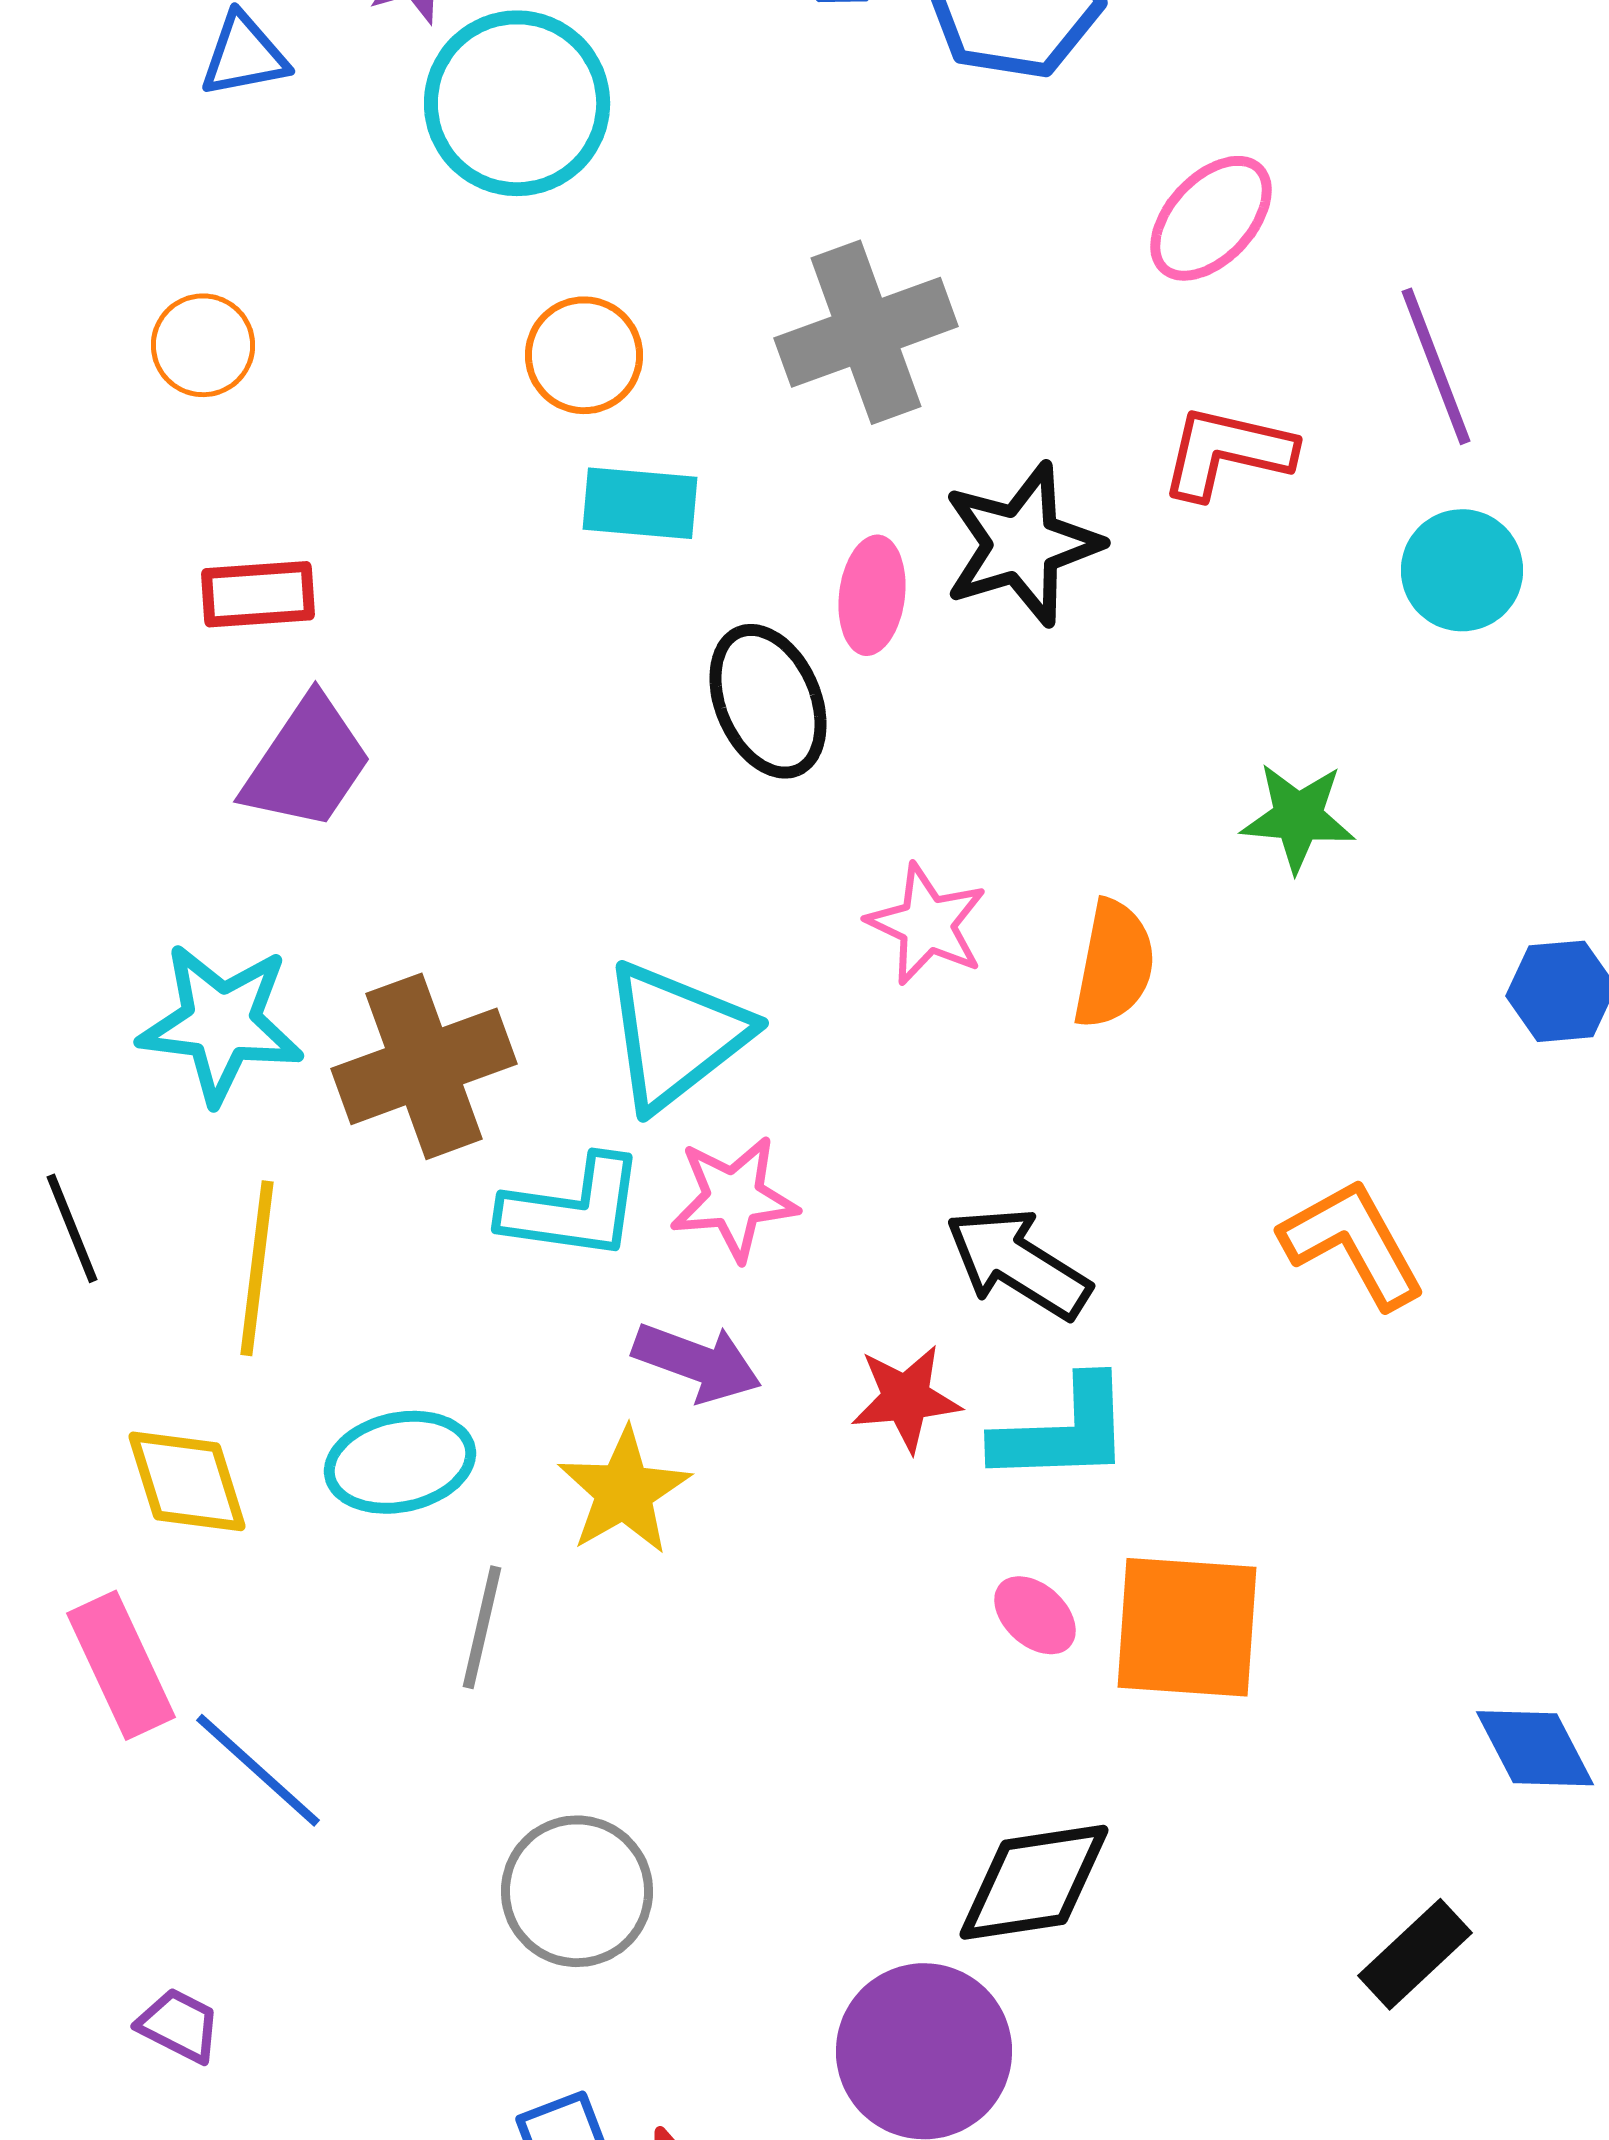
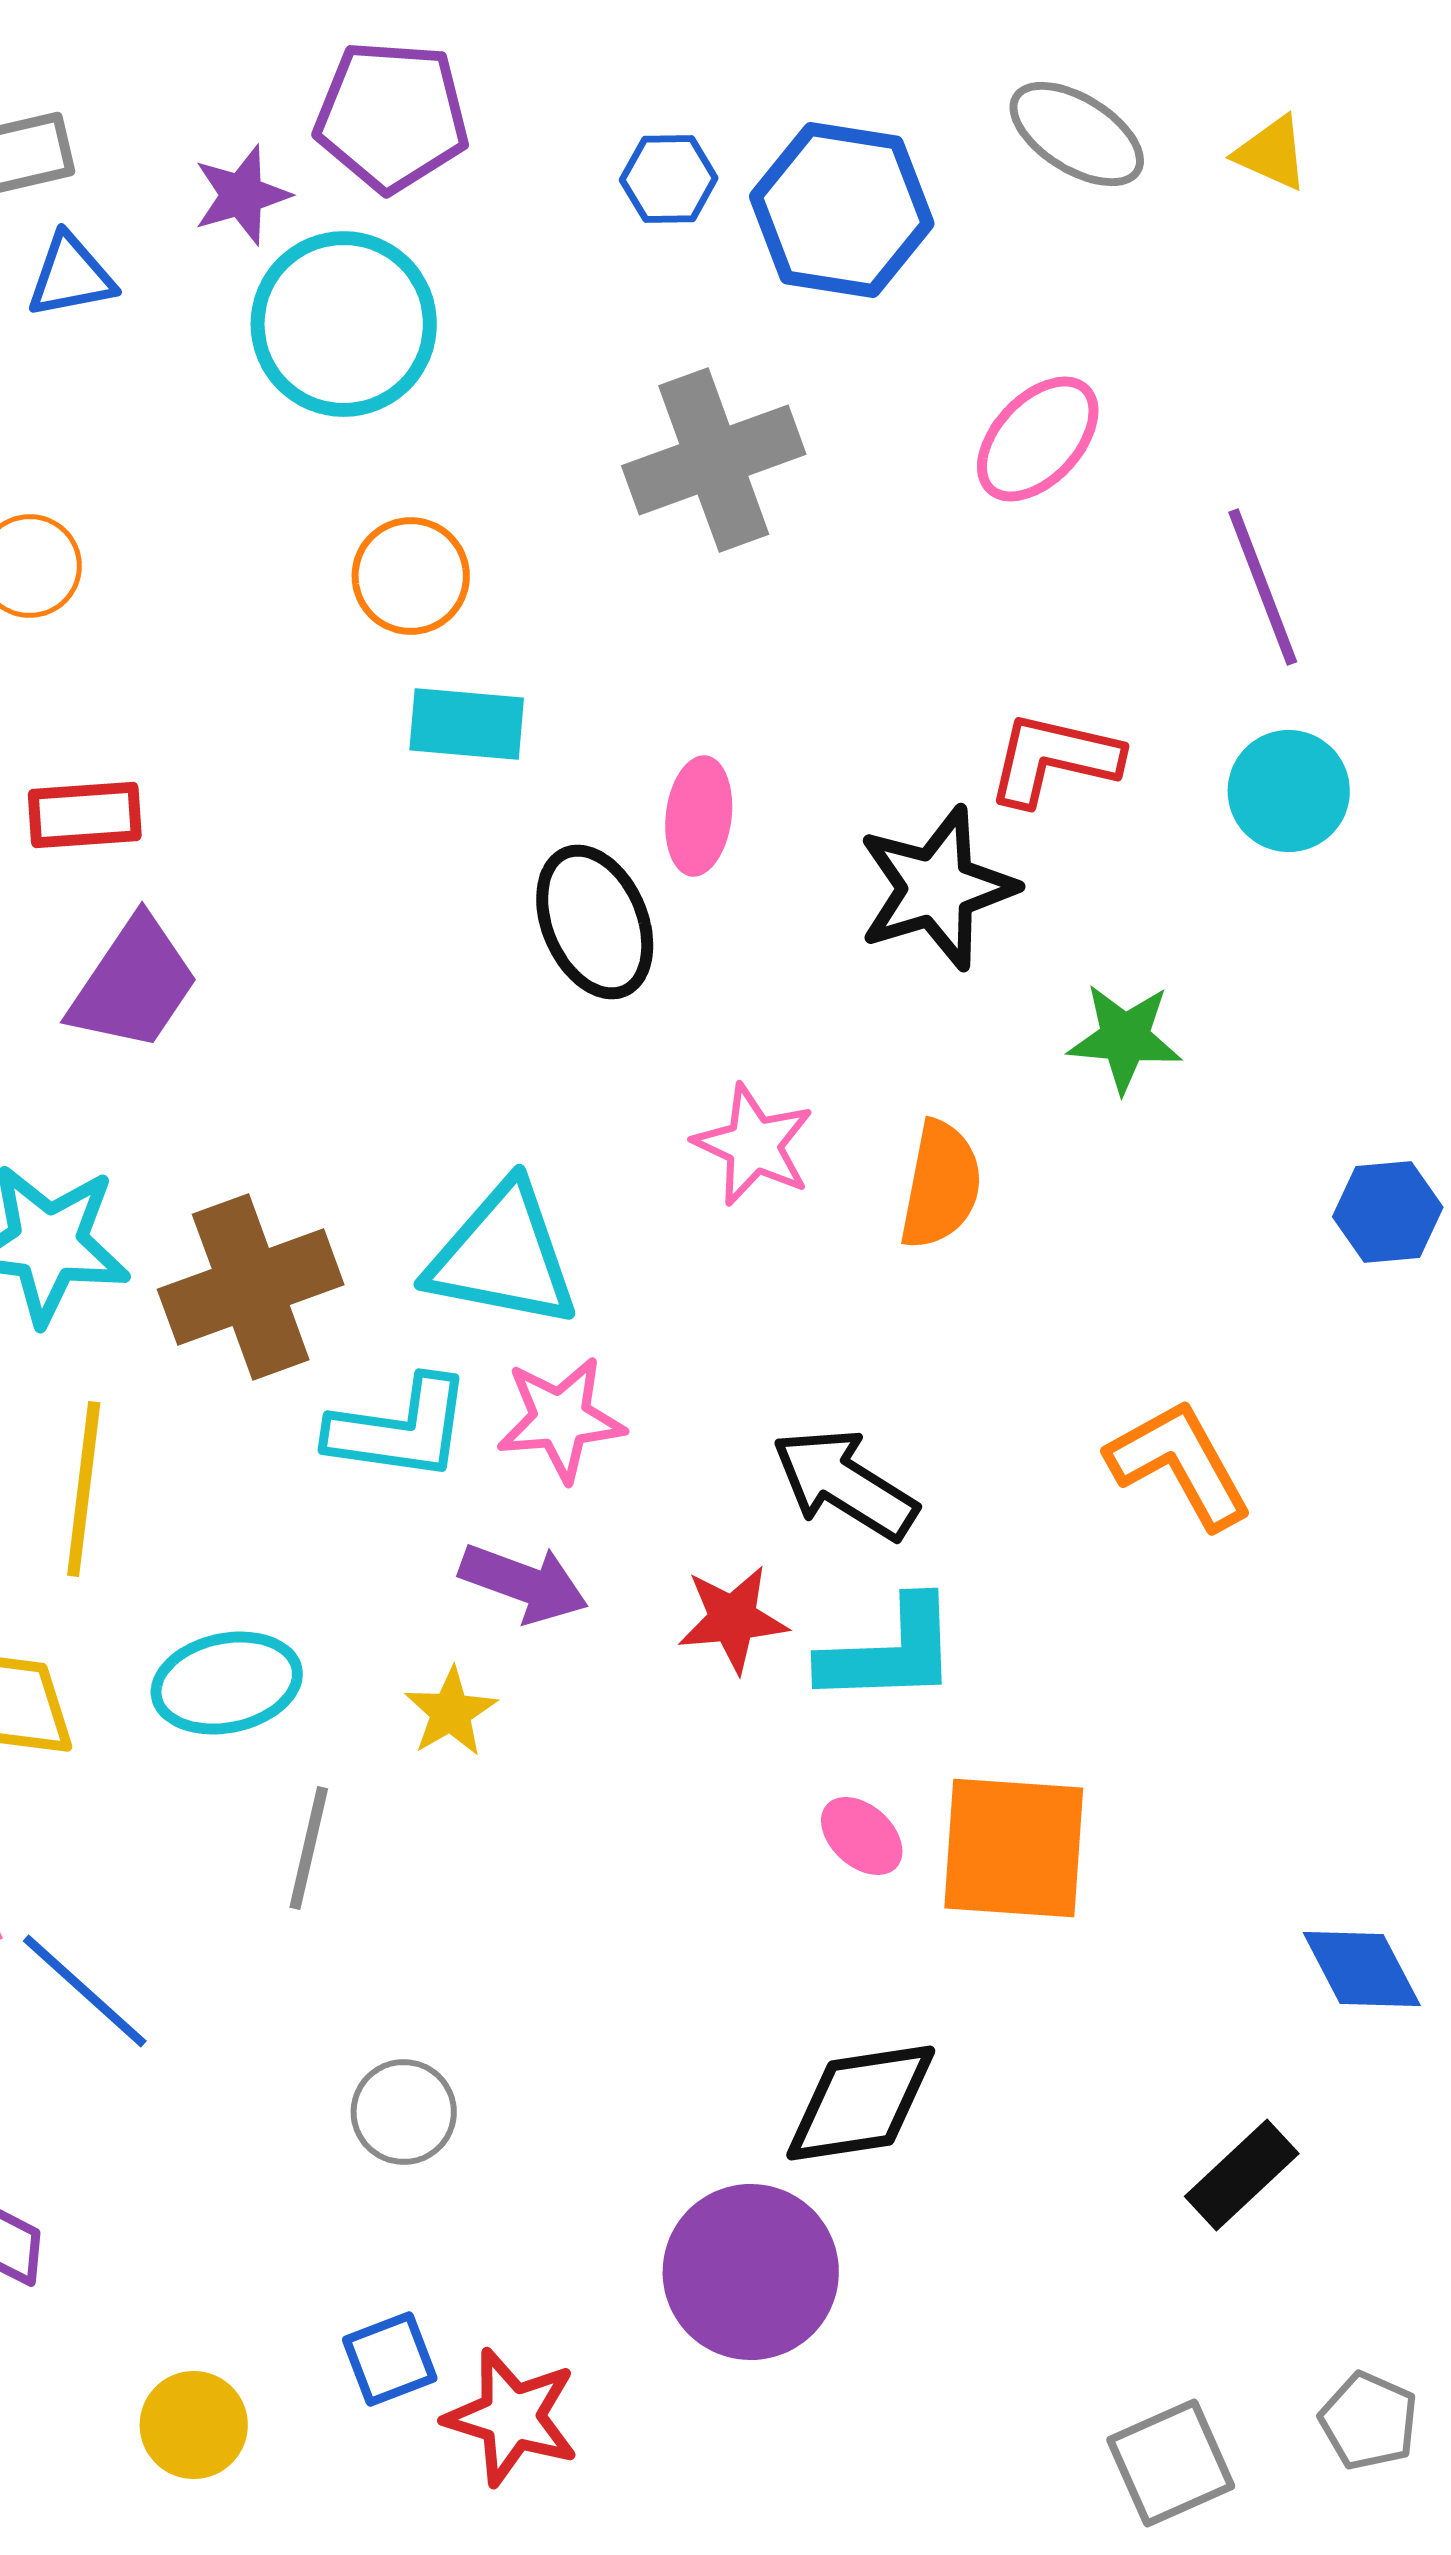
gray cross: (866, 332) -> (714, 460), moved
red L-shape: (1227, 452) -> (1054, 759), moved
black star: (1022, 544) -> (937, 888), moved
cyan triangle: (676, 1035) -> (503, 1256), turned 49
yellow star: (624, 1491) -> (451, 1712), size x0.7
gray circle: (577, 1891) -> (404, 2112), size x0.7

